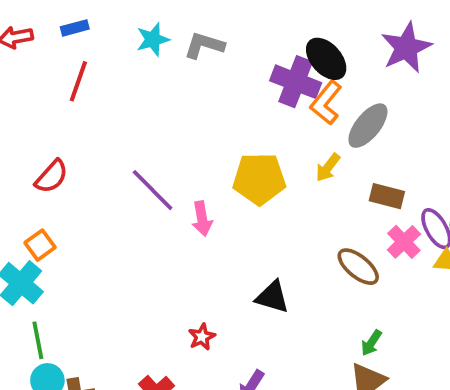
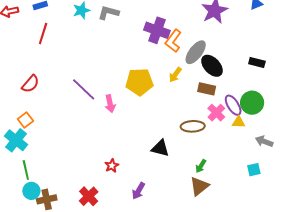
black ellipse: (326, 59) -> (212, 66), moved
brown ellipse: (358, 267) -> (193, 126), turned -40
black triangle: (272, 297) -> (160, 148), moved

